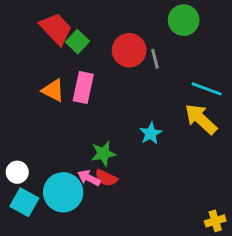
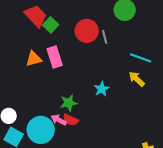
pink rectangle: (83, 88) -> (55, 57), turned -30
orange triangle: (53, 90) -> (34, 59), turned -42
yellow arrow: (201, 119) -> (137, 79), size x0.7

